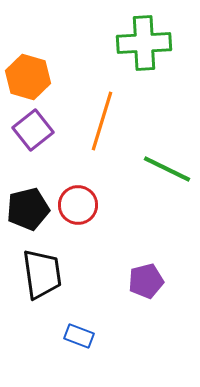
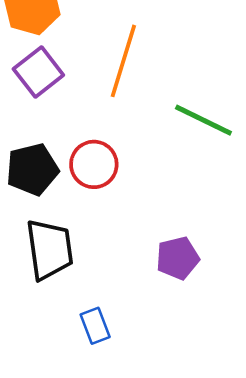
blue rectangle: (79, 336) -> (95, 326), turned 48

